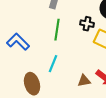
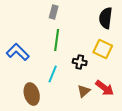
black cross: (87, 24) -> (80, 62), moved
brown triangle: (84, 81) -> (84, 91), turned -32

